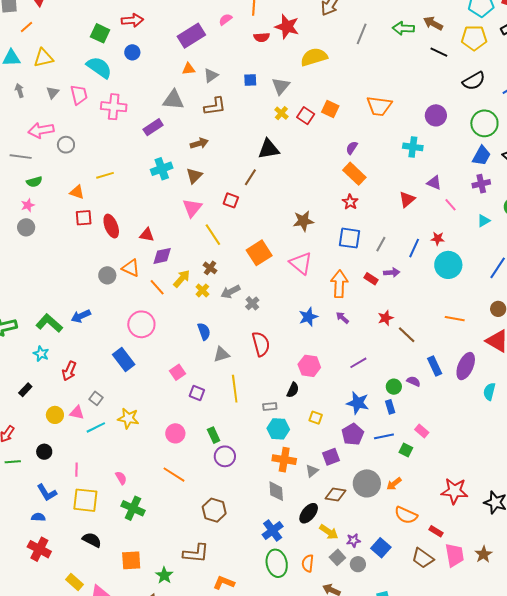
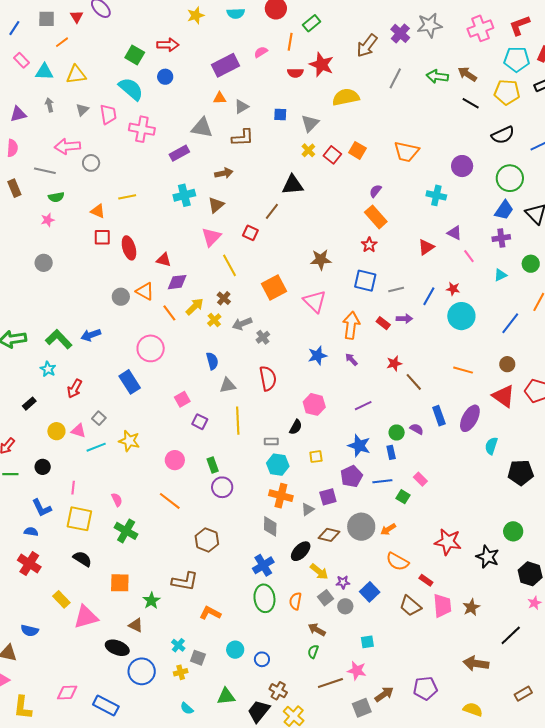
gray circle: (26, 227) -> (44, 263), moved
gray line: (381, 244) -> (396, 289), turned 42
yellow square: (316, 418) -> (316, 457), turned -32

